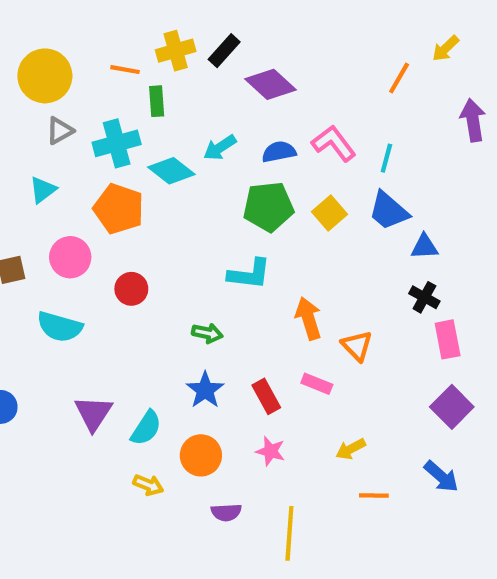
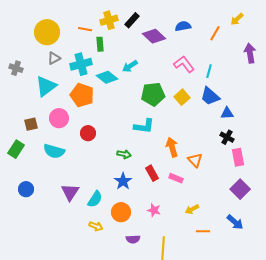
blue semicircle: (279, 152) -> (183, 26), moved
cyan triangle: (43, 190) -> (46, 86), size x1.6
red rectangle: (266, 396) -> (152, 173), moved

